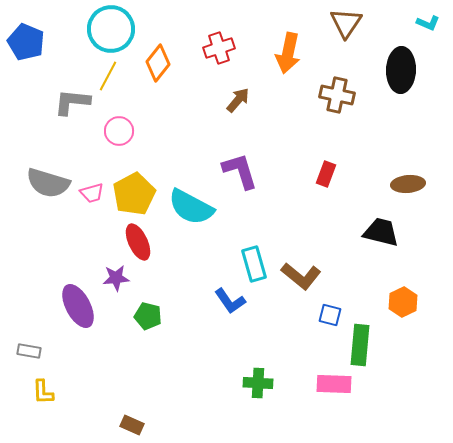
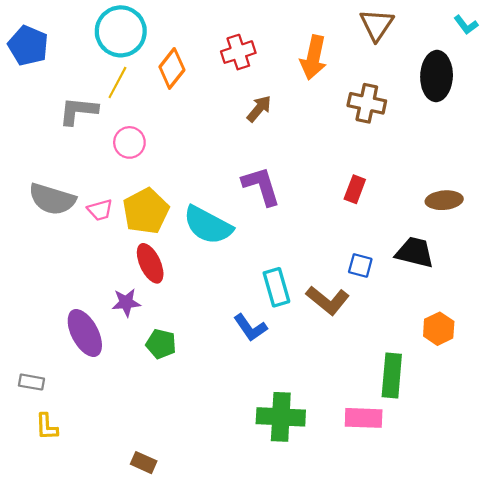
cyan L-shape: (428, 23) -> (466, 25), turned 30
blue square: (330, 315) -> (360, 266), moved
green cross: (258, 383) -> (281, 417), size x1.5

